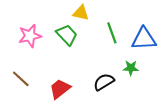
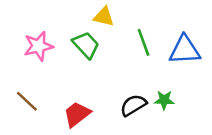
green star: (131, 68) -> (164, 100), moved

